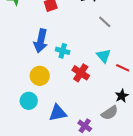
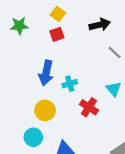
cyan cross: (63, 51) -> (70, 84), turned -32

